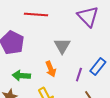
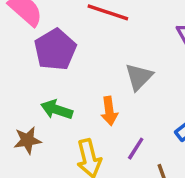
purple line: (79, 75) -> (136, 149), moved

